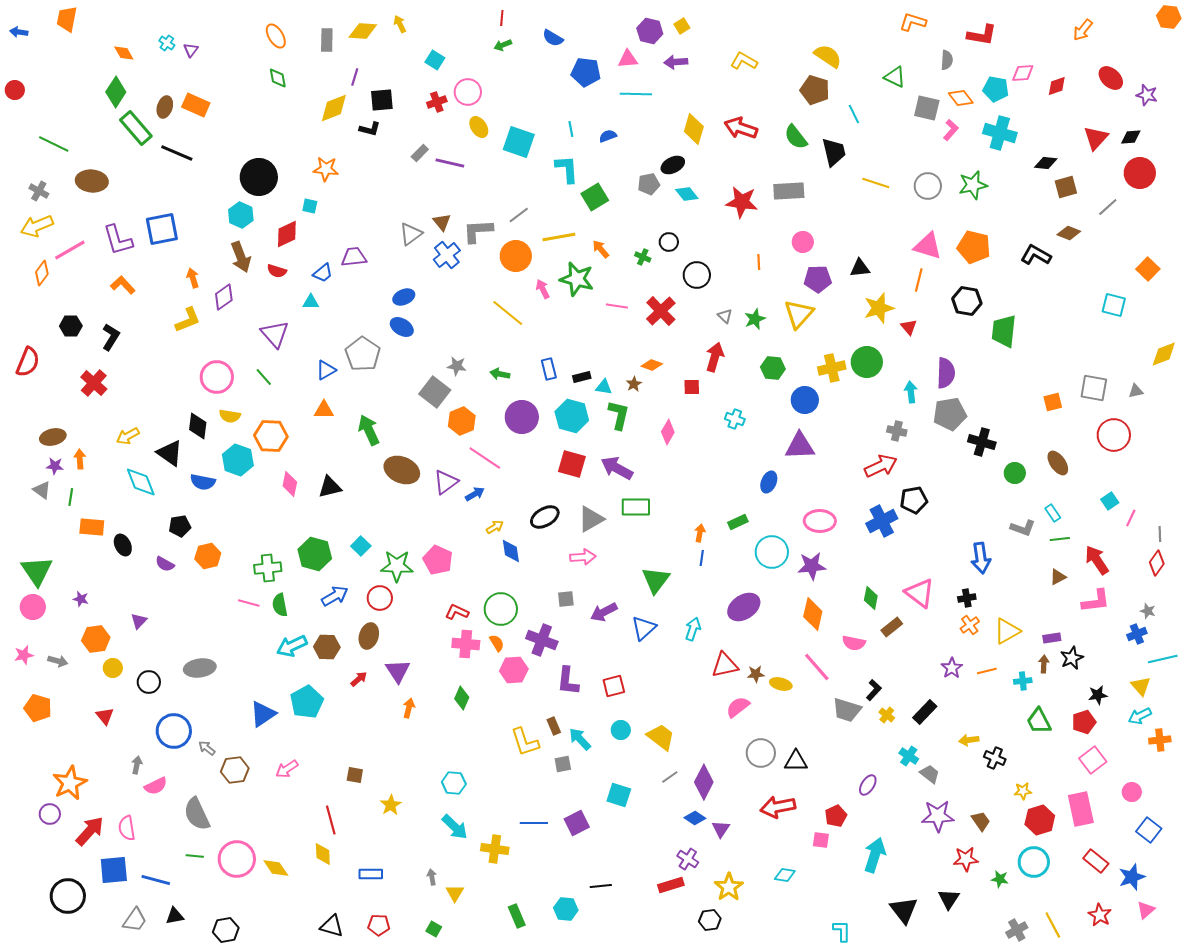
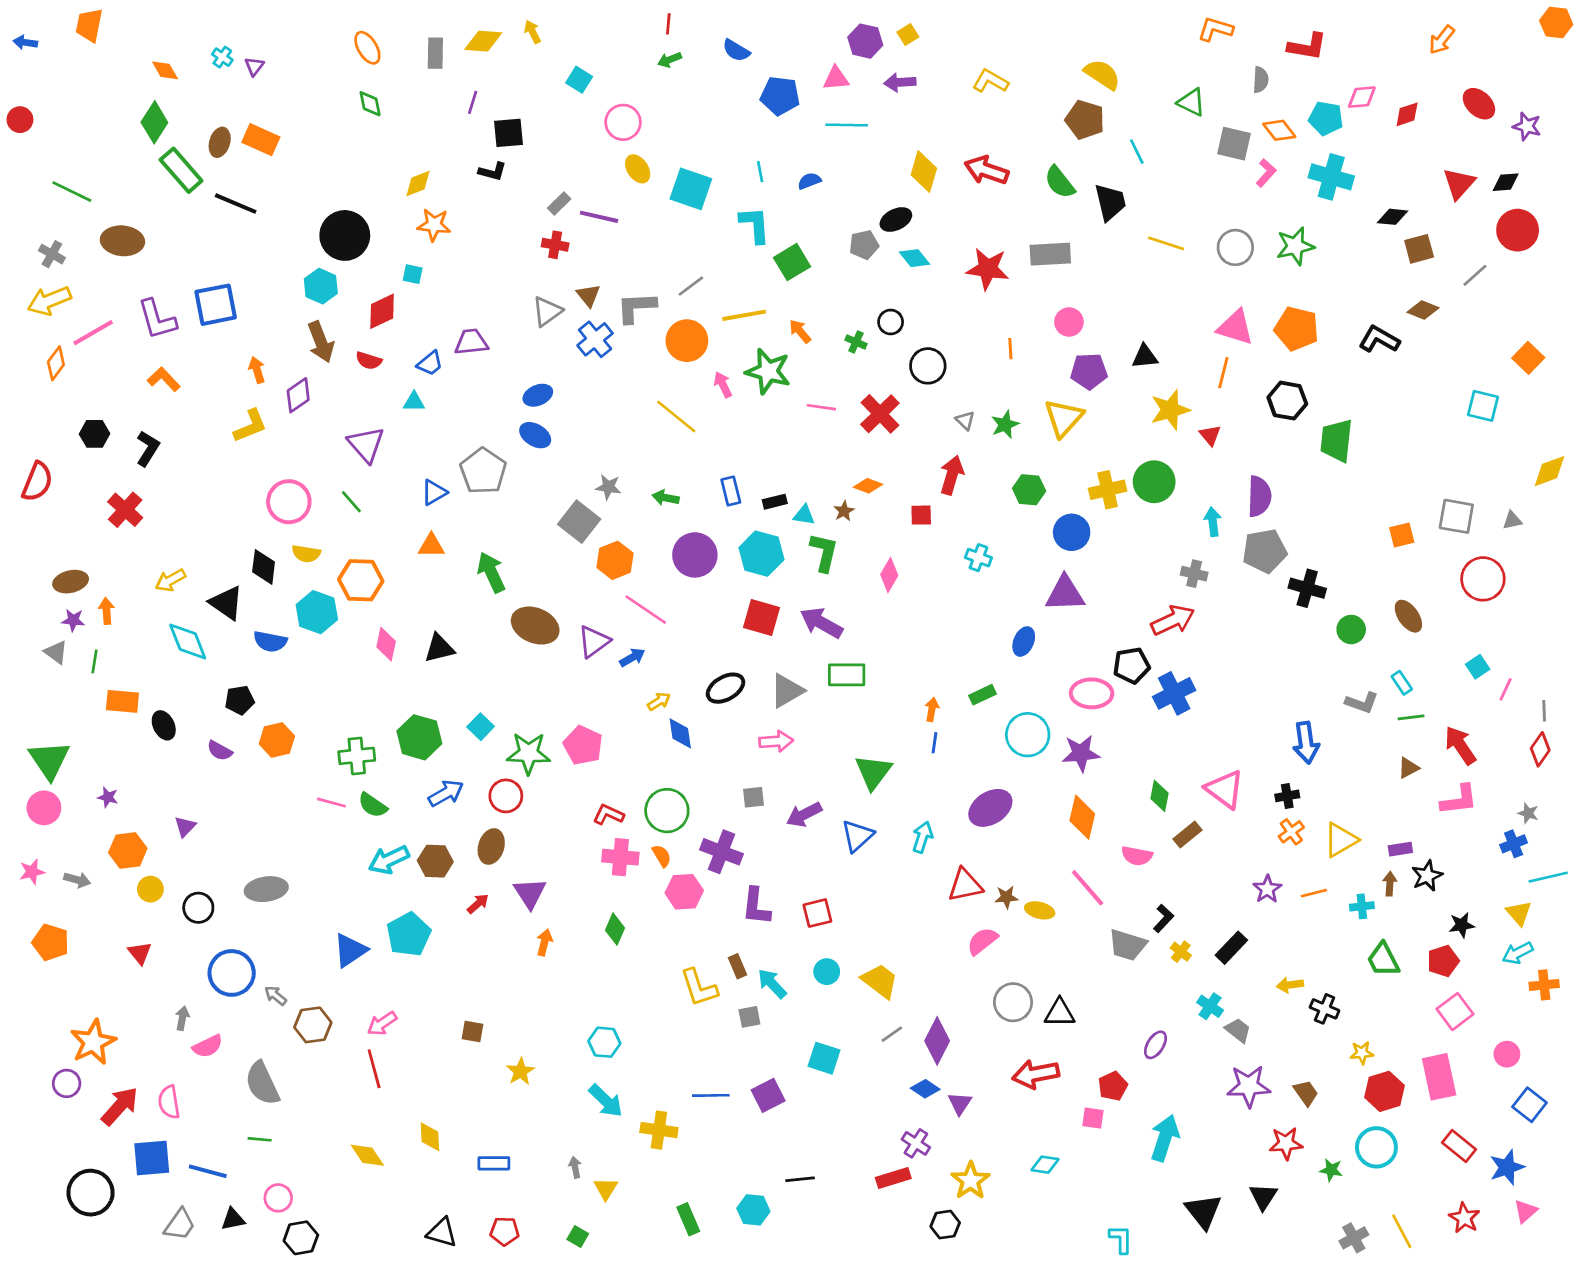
red cross: (437, 102) -> (555, 245), moved, turned 30
yellow diamond: (334, 108) -> (418, 184), moved, size x0.7
black pentagon: (914, 500) -> (1132, 665), moved
green semicircle: (280, 605) -> (373, 805), turned -45
red line: (331, 820) -> (374, 1069), moved
pink circle: (237, 859) -> (278, 1198), moved, size x0.6

